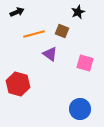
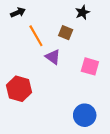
orange line: (34, 34) -> (36, 36), turned 75

